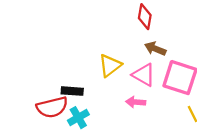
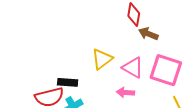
brown arrow: (155, 49) -> (148, 34), moved

